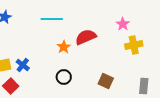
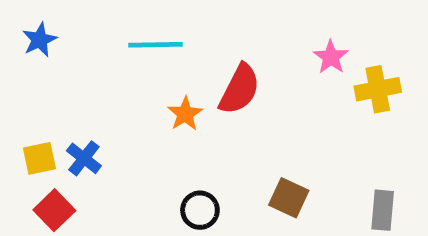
red semicircle: (86, 37) -> (239, 89), turned 140
yellow cross: (134, 45) -> (378, 89), moved
black circle: (64, 77) -> (200, 210), moved

